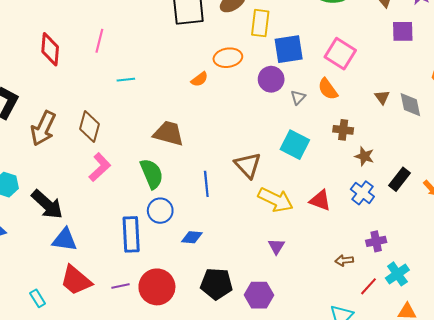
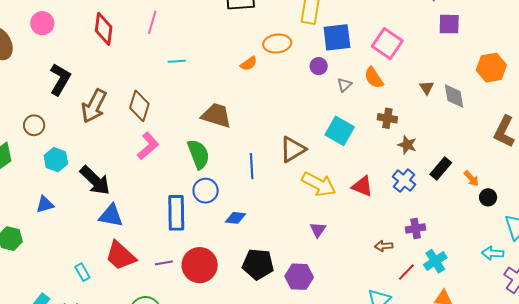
purple circle: (271, 79) -> (319, 66), size x0.7
brown triangle: (248, 165) -> (293, 149), turned 40

